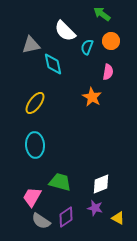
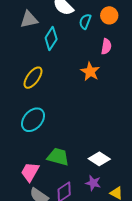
cyan diamond: (53, 64) -> (51, 38), turned 45
cyan ellipse: (35, 145) -> (33, 120), turned 45
white diamond: (101, 184) -> (99, 159), turned 55

